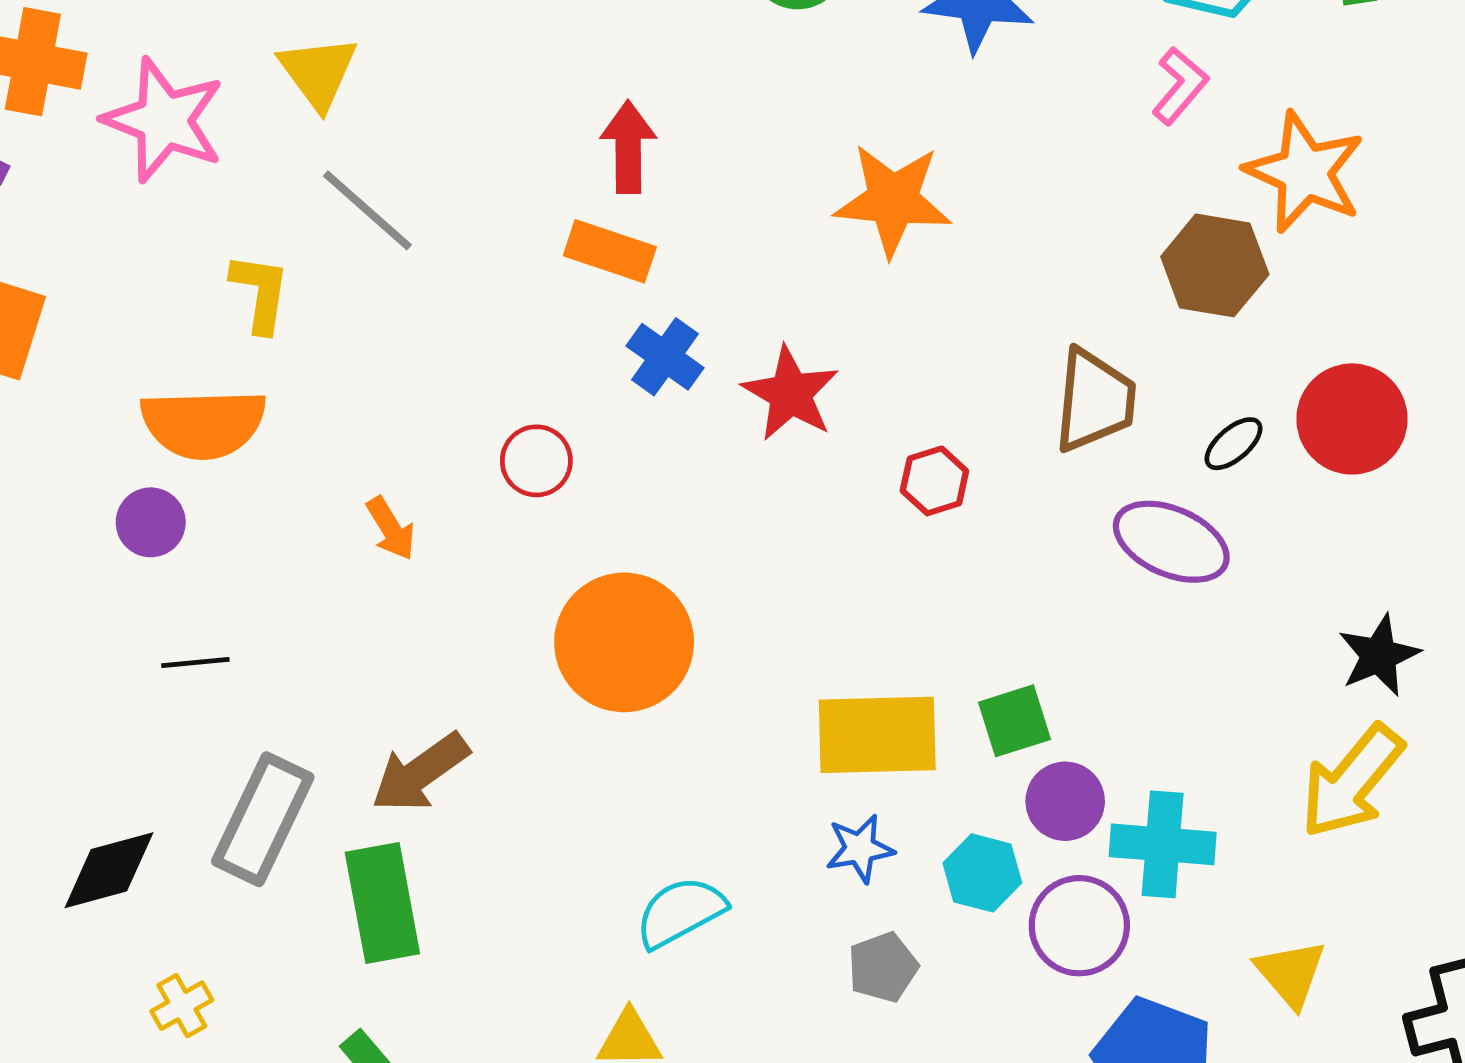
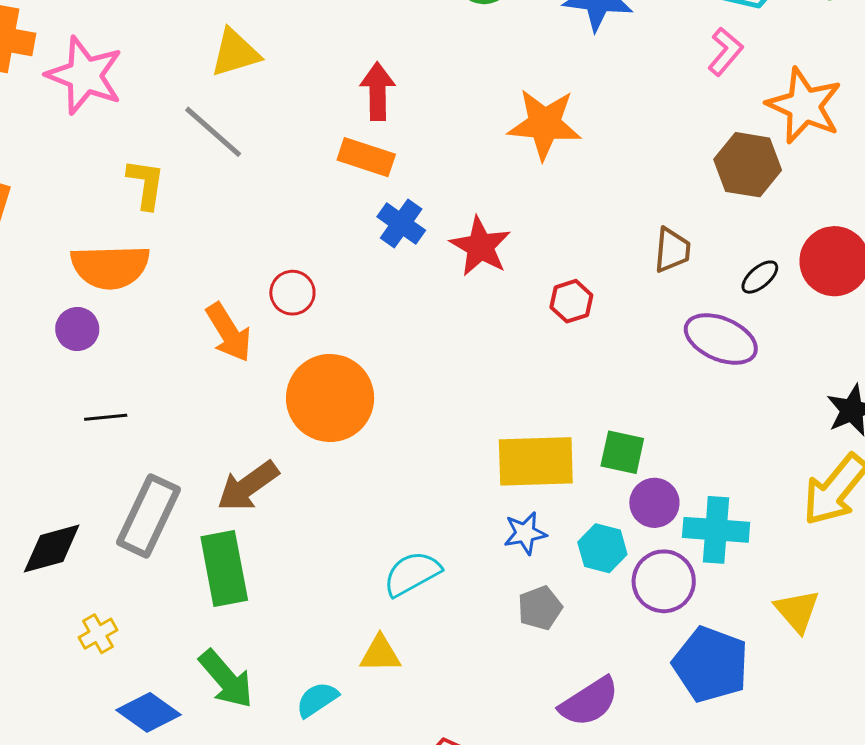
yellow triangle: (318, 72) -> (235, 53), moved, turned 50
brown trapezoid: (1095, 400) -> (672, 250), size x0.7
red circle: (536, 461) -> (292, 293), moved
orange arrow: (391, 528) -> (229, 332), size x1.5
orange circle: (624, 642) -> (330, 398), moved
green square: (1014, 721) -> (622, 452), turned 30

